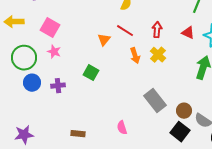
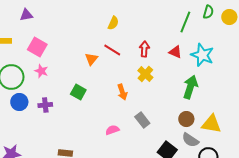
orange arrow: (135, 56) -> (122, 92), moved
gray rectangle: (155, 101) -> (142, 120), size x0.7
brown circle: (184, 111) -> (186, 119), moved
pink semicircle: (122, 128) -> (112, 130), moved, turned 88

